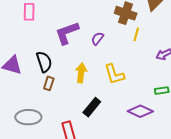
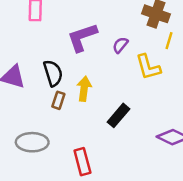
yellow arrow: (81, 73) -> (84, 89), moved
yellow L-shape: (114, 74) -> (148, 67), moved
black rectangle: (92, 107) -> (118, 115), moved

